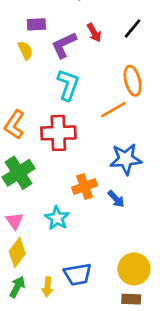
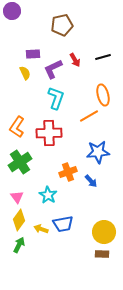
black line: (133, 29) -> (103, 57), turned 35
blue trapezoid: (78, 274) -> (63, 224), moved
yellow arrow: (47, 287) -> (41, 229), moved, turned 104

